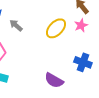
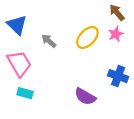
gray arrow: (16, 25) -> (49, 41), moved

